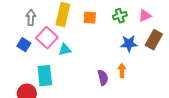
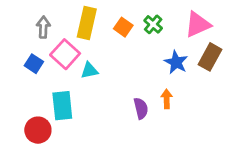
green cross: (120, 16) -> (153, 24), moved, turned -32
pink triangle: (145, 16) -> (198, 24), size x1.5
orange square: (90, 18) -> (123, 27), turned 32
blue star: (129, 44) -> (176, 62), turned 30

